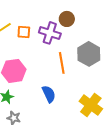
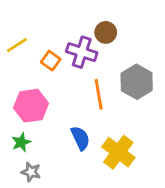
orange square: (24, 32) -> (51, 61), moved, turned 32
yellow cross: (91, 105) -> (118, 152), moved

